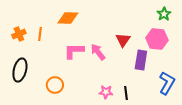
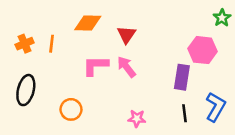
green star: (164, 14) -> (222, 18), moved
red triangle: (123, 40) -> (126, 35), moved
black line: (126, 93) -> (185, 113), moved

